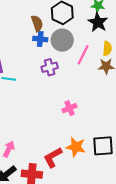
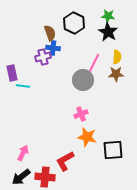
gray circle: (62, 40) -> (83, 80), moved
purple cross: (50, 67) -> (43, 57), moved
orange star: (76, 147) -> (87, 137), moved

